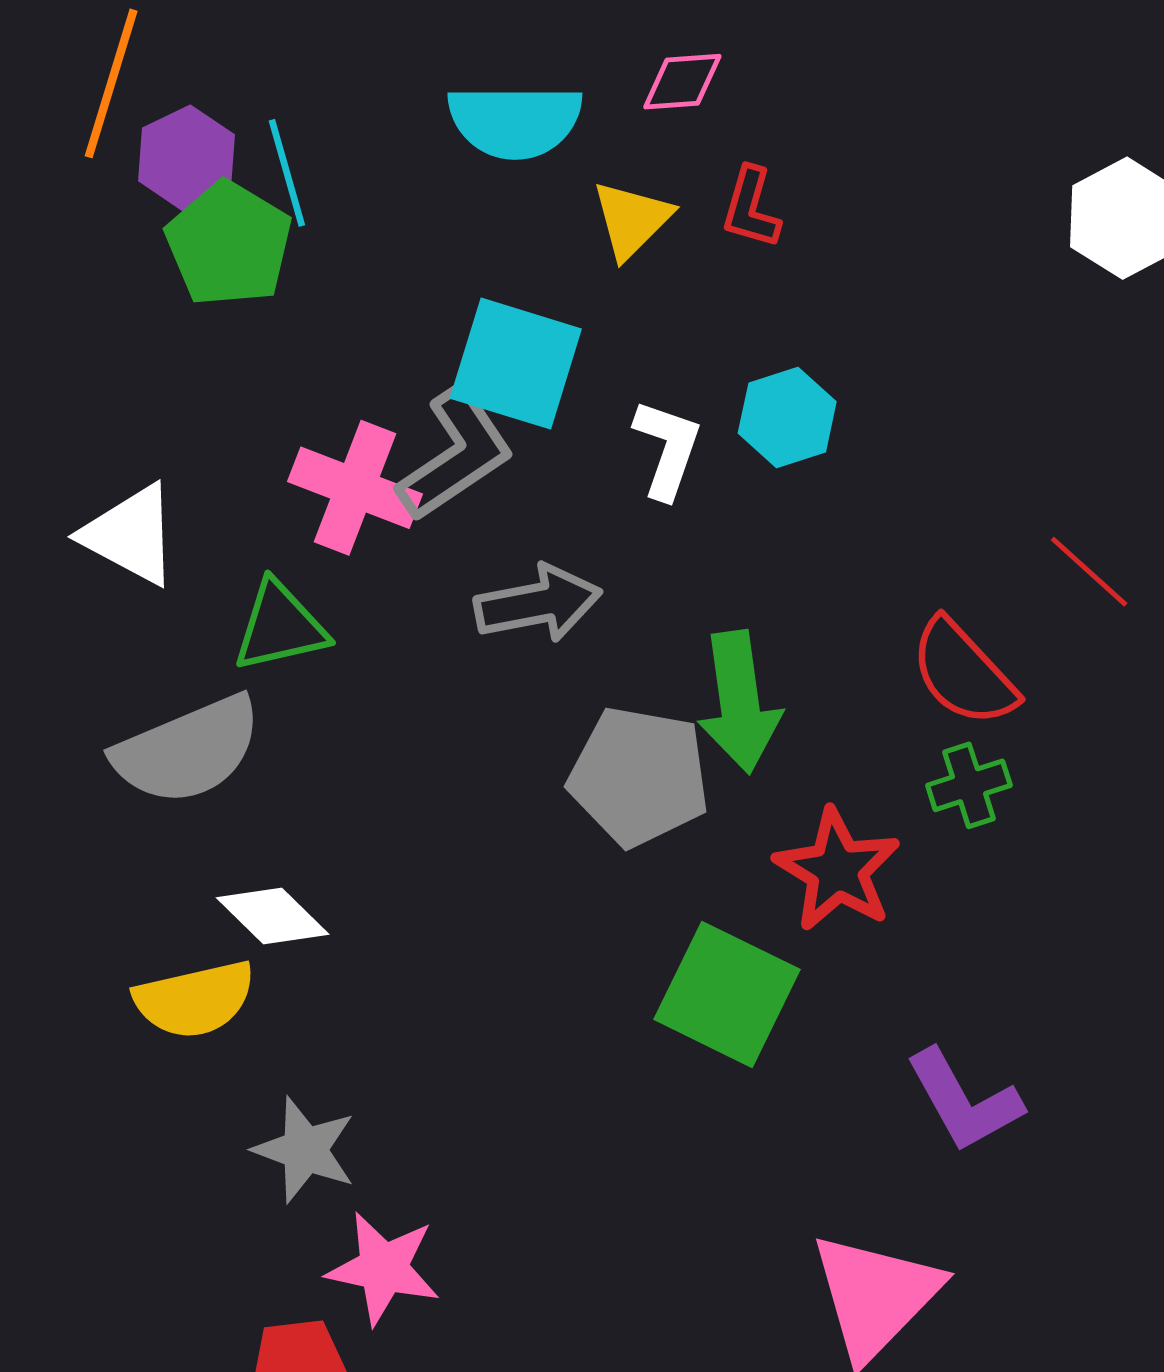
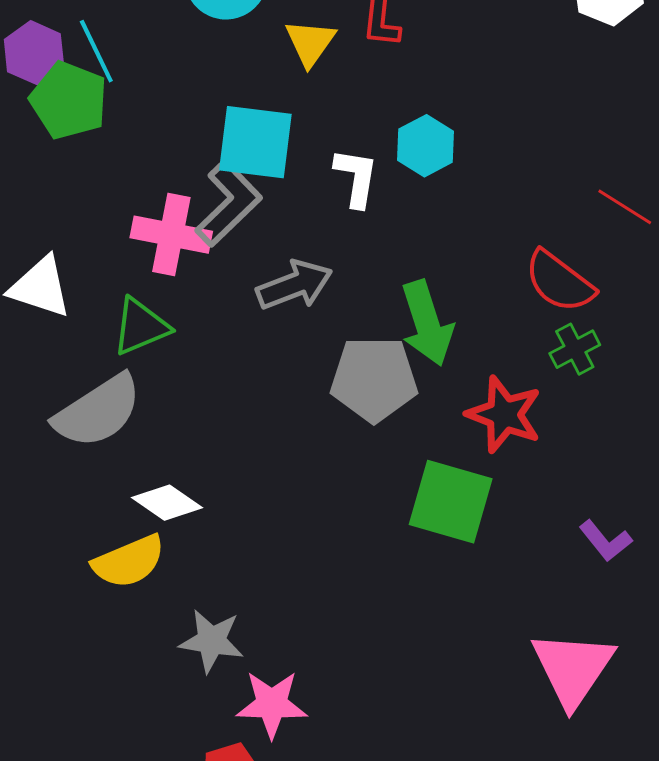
purple L-shape: (964, 1101) -> (605, 541), size x0.7

